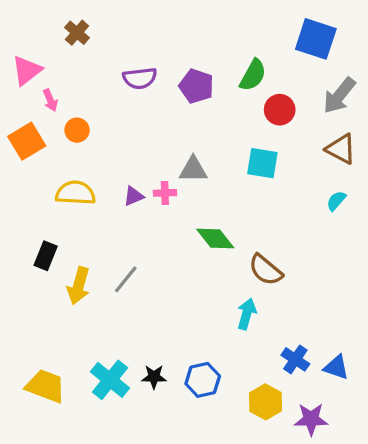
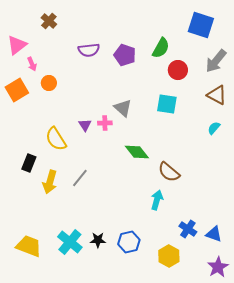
gray triangle: (193, 169) -> (123, 108), turned 42
yellow semicircle: (75, 193) -> (56, 139), moved, turned -125
purple triangle: (134, 196) -> (85, 125), turned -40
purple star: (311, 419) -> (218, 267), moved, turned -30

